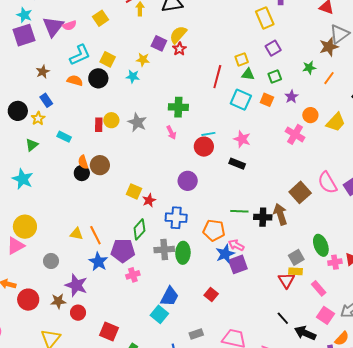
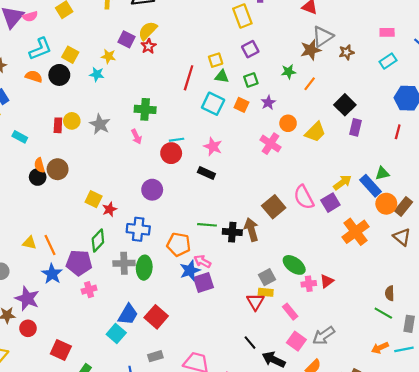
green ellipse: (321, 245) -> (294, 265), turned -35
red square: (211, 294) -> (156, 317), moved, size x1.5

